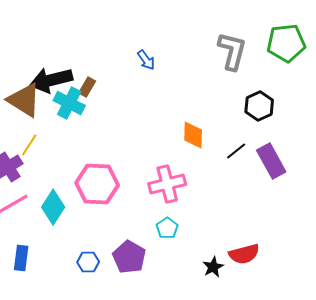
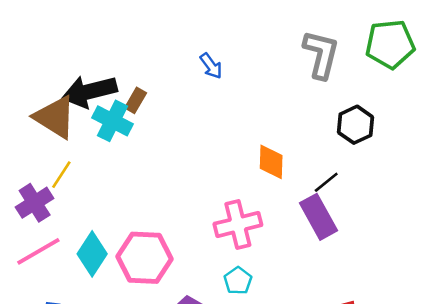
purple rectangle: (271, 161) -> (318, 217), moved
pink hexagon: (97, 184) -> (145, 258), moved

